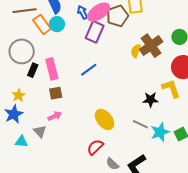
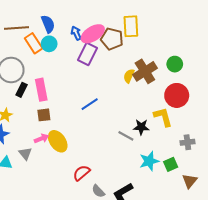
brown pentagon: (117, 16) -> (112, 39), turned 30
blue line: (89, 70) -> (90, 104), moved
yellow ellipse: (104, 119) -> (58, 141), moved
gray line: (140, 124) -> (126, 136), moved

